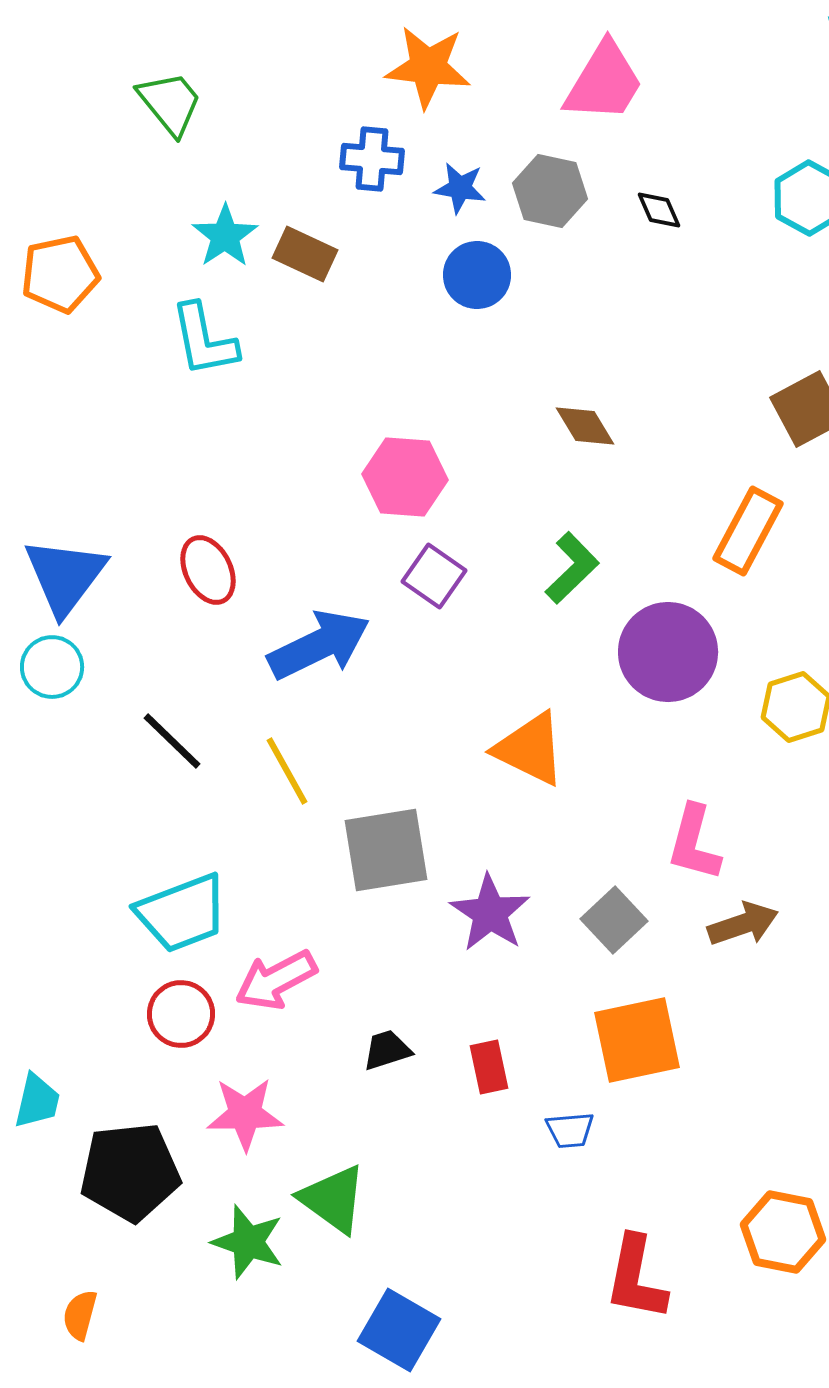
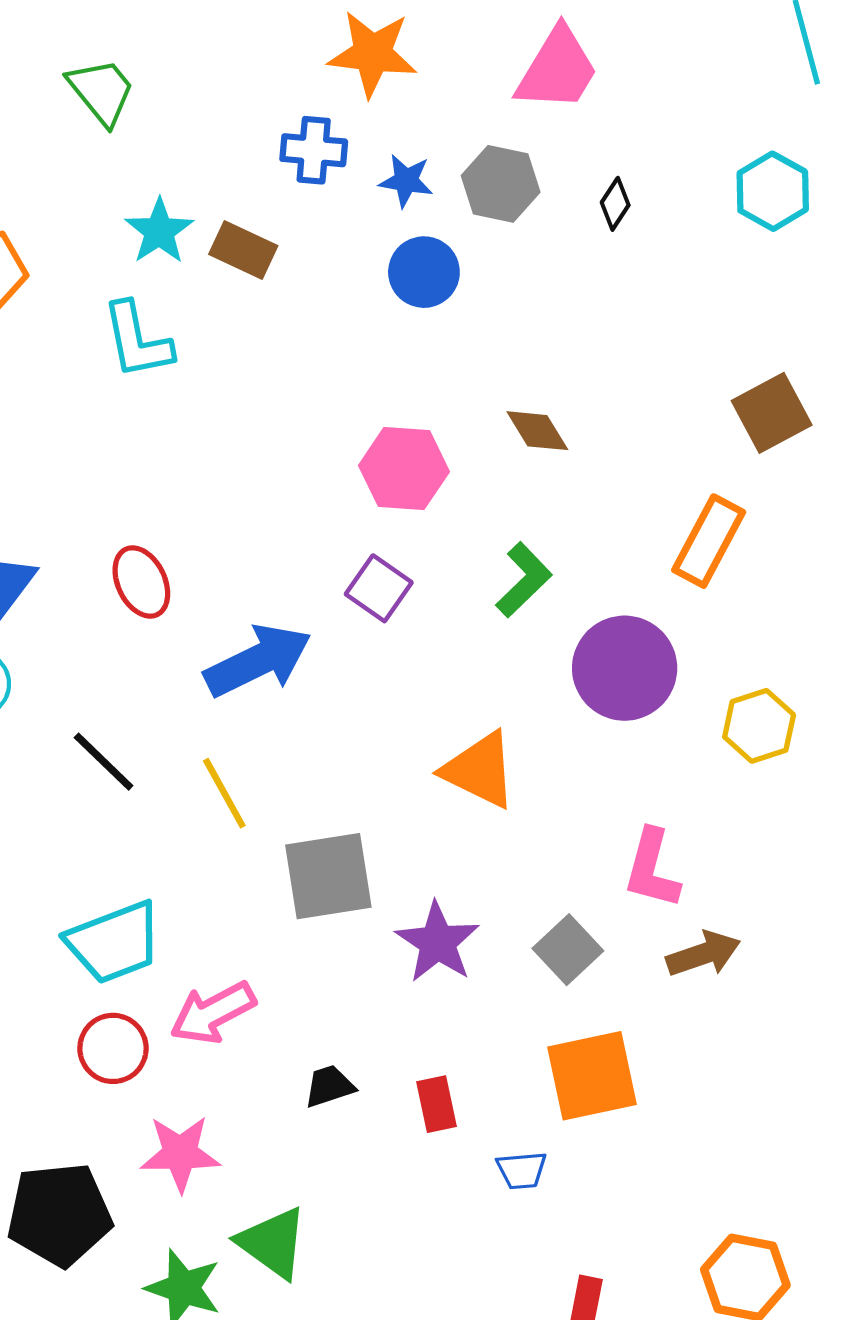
black diamond: (659, 210) -> (615, 204), turned 57
pink hexagon: (405, 477) -> (404, 469), moved

